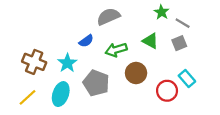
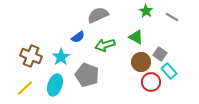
gray line: (183, 23) -> (172, 17), moved
gray square: (179, 43) -> (160, 54), moved, turned -32
brown circle: (136, 73) -> (141, 62), moved

